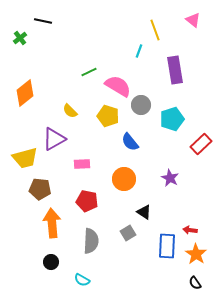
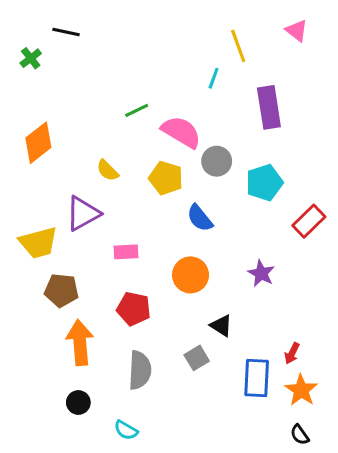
red arrow: (190, 230) -> (292, 353), turned -72

